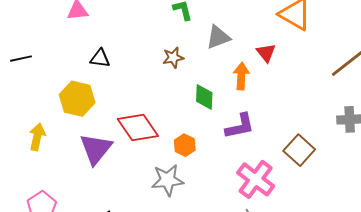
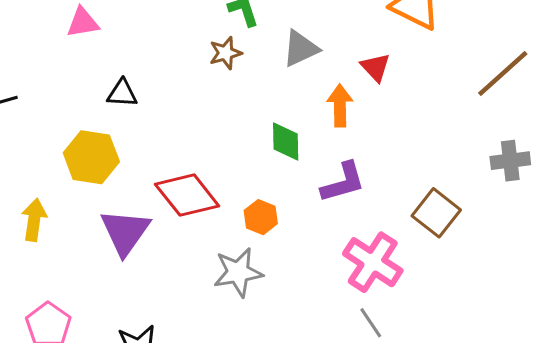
brown star: (173, 58) -> (225, 53), moved

